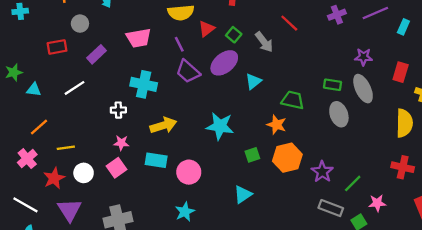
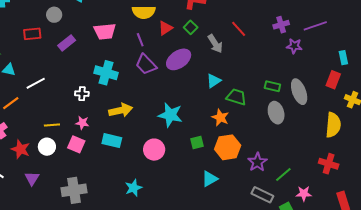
cyan rectangle: (403, 27) -> (343, 58), moved, turned -40
green square: (234, 35) -> (191, 27), moved
purple star: (363, 57) -> (294, 46), moved
cyan triangle: (253, 81) -> (214, 81), moved
white line: (75, 88) -> (36, 83), moved
yellow line: (66, 148) -> (52, 125), moved
pink square: (116, 168) -> (76, 144), turned -36
pink circle: (189, 172) -> (154, 150), moved
red star: (54, 178) -> (21, 149), turned -30
cyan triangle: (243, 194) -> (210, 179), moved
purple triangle: (69, 210) -> (32, 178), size x0.7

